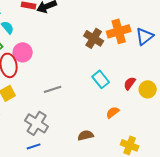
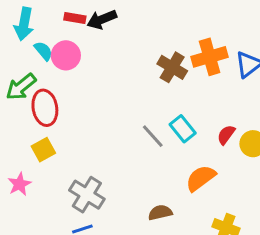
pink circle: (23, 52) -> (66, 55), moved
gray line: (53, 89) -> (153, 136), moved, turned 66
orange semicircle: (113, 112) -> (201, 178), size x1.5

